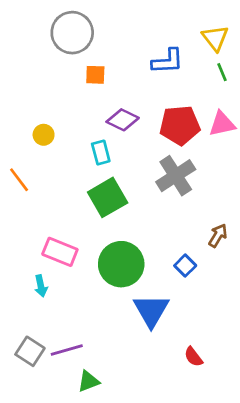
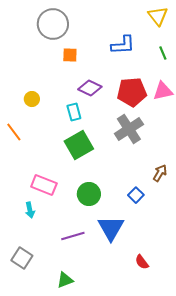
yellow triangle: (215, 38) -> (158, 16), moved
green circle: (121, 264) -> (89, 194), size x0.7
purple line: (67, 350) -> (73, 236), moved

